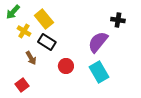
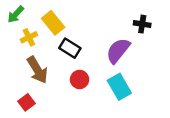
yellow cross: (24, 31) -> (29, 37), turned 32
black rectangle: (47, 42) -> (70, 48), moved
brown arrow: (31, 58) -> (37, 70), size x1.6

